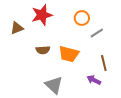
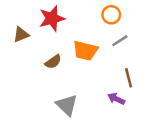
orange circle: (82, 18) -> (111, 15), moved
brown semicircle: (43, 50) -> (53, 62), turned -32
orange trapezoid: (69, 54) -> (85, 51), moved

